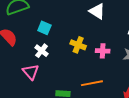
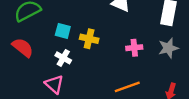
yellow cross: (78, 45) -> (89, 39), moved

